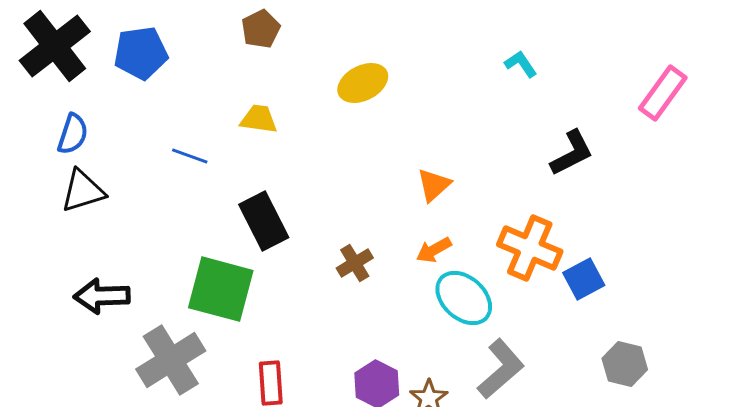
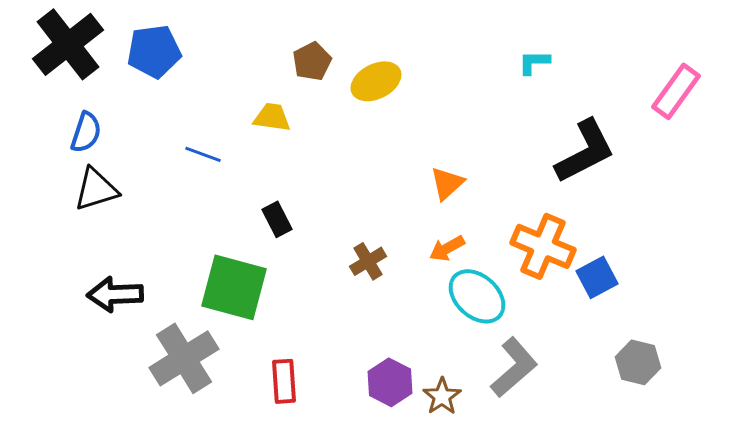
brown pentagon: (261, 29) -> (312, 61), moved
cyan L-shape: (521, 64) -> (534, 62), turned -56
black L-shape: (572, 153) -> (585, 151), size x1.4
black rectangle: (264, 221) -> (277, 219), size x0.6

